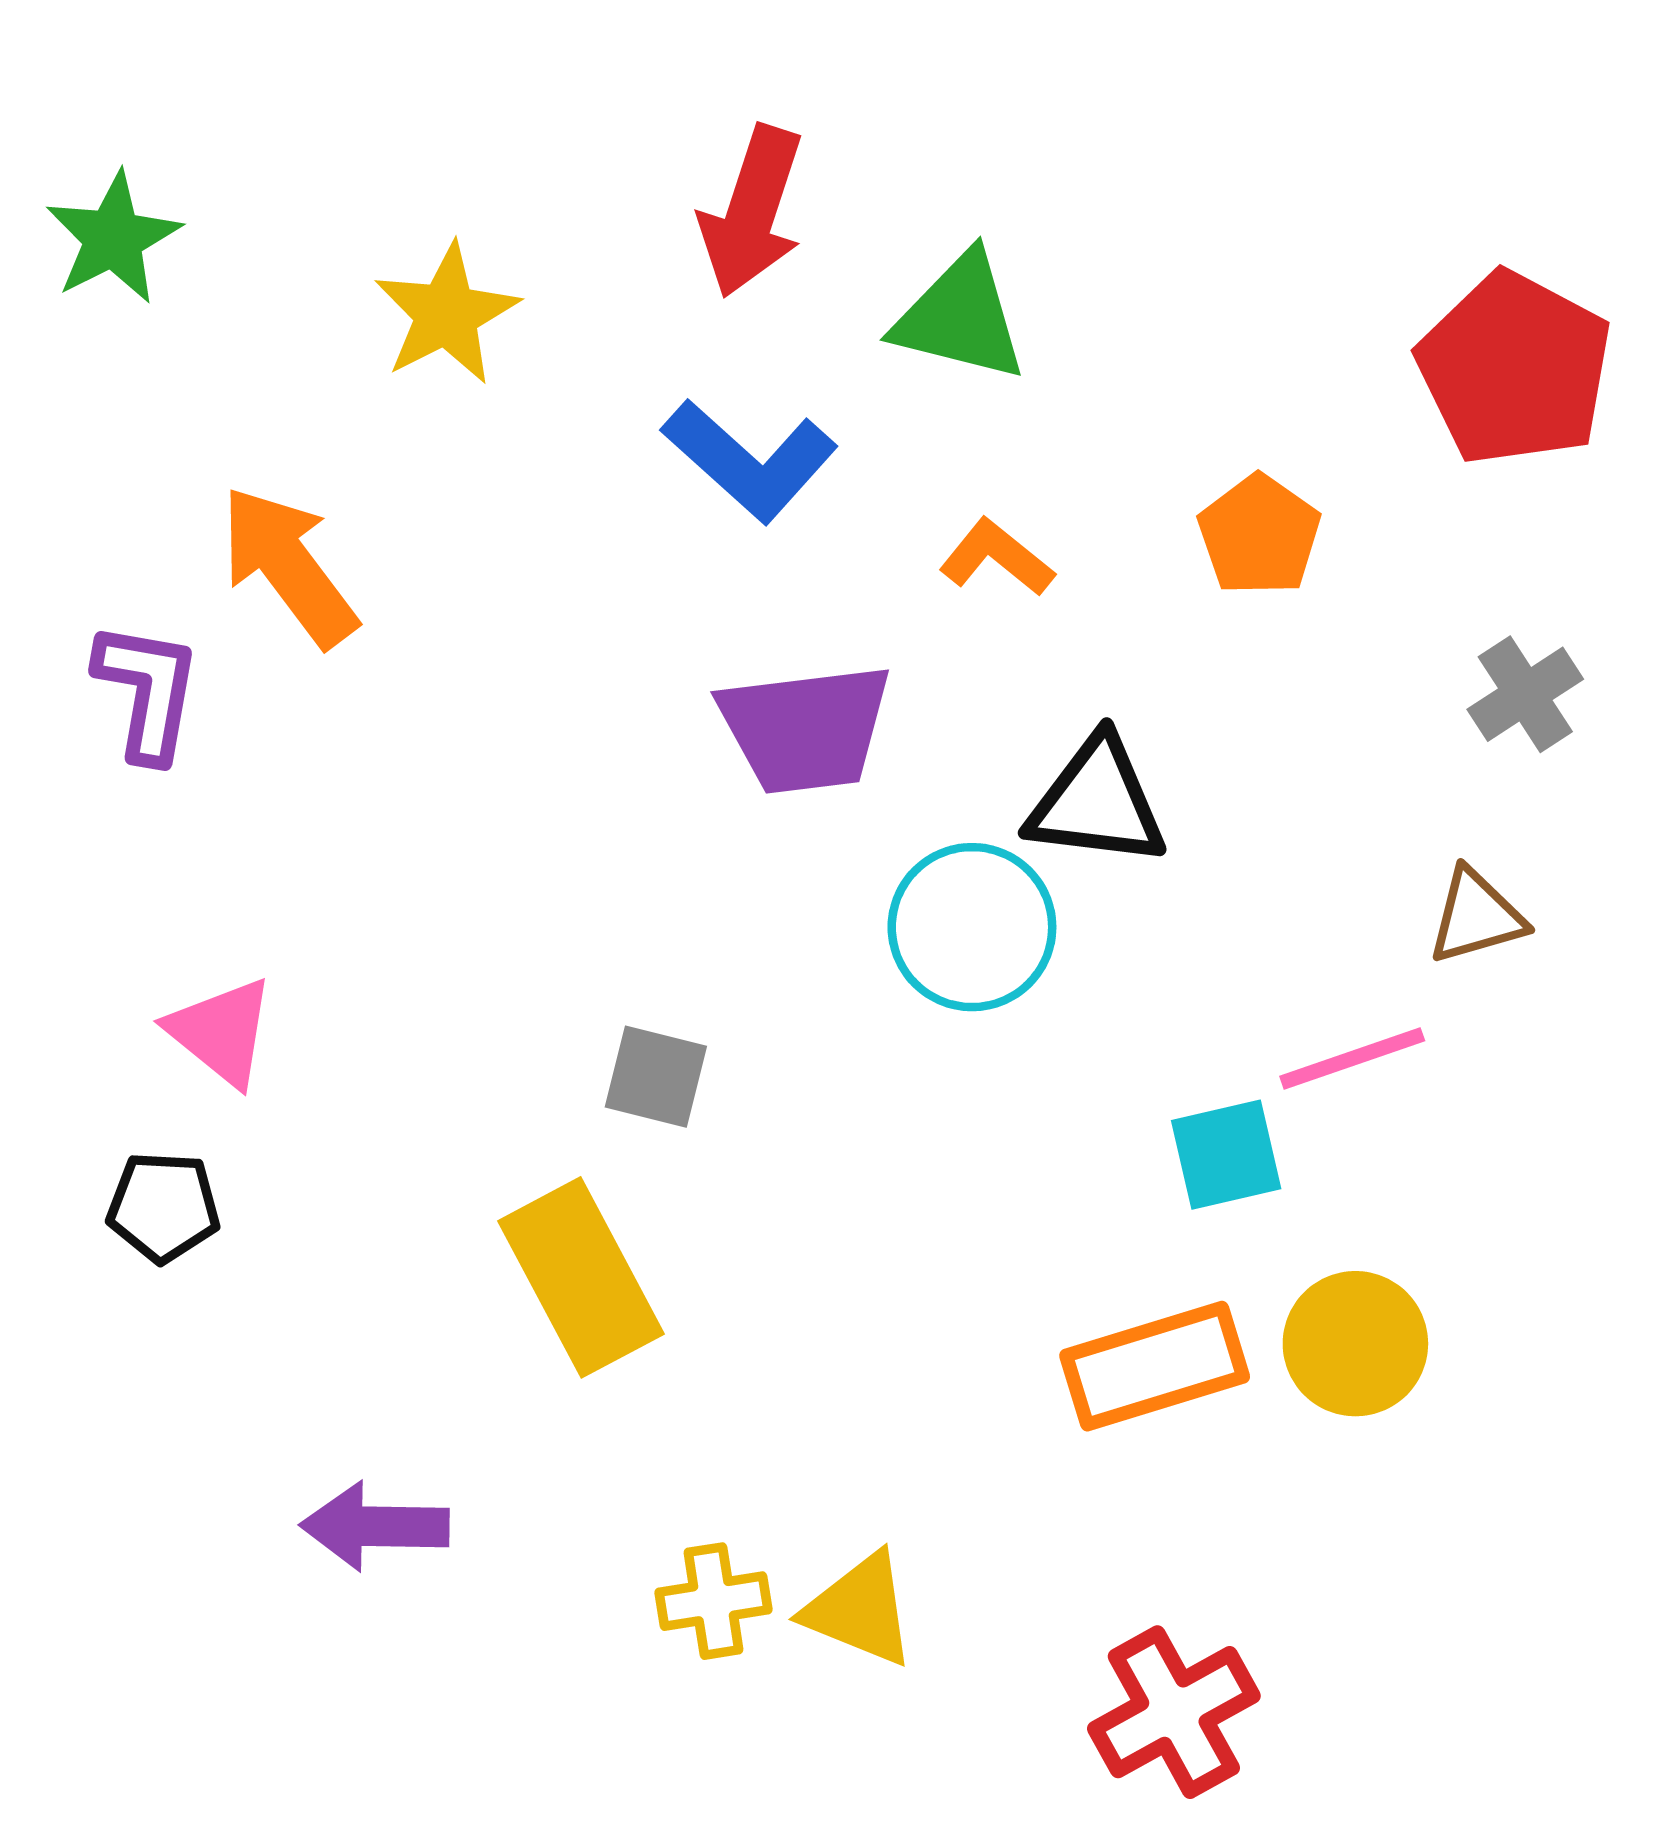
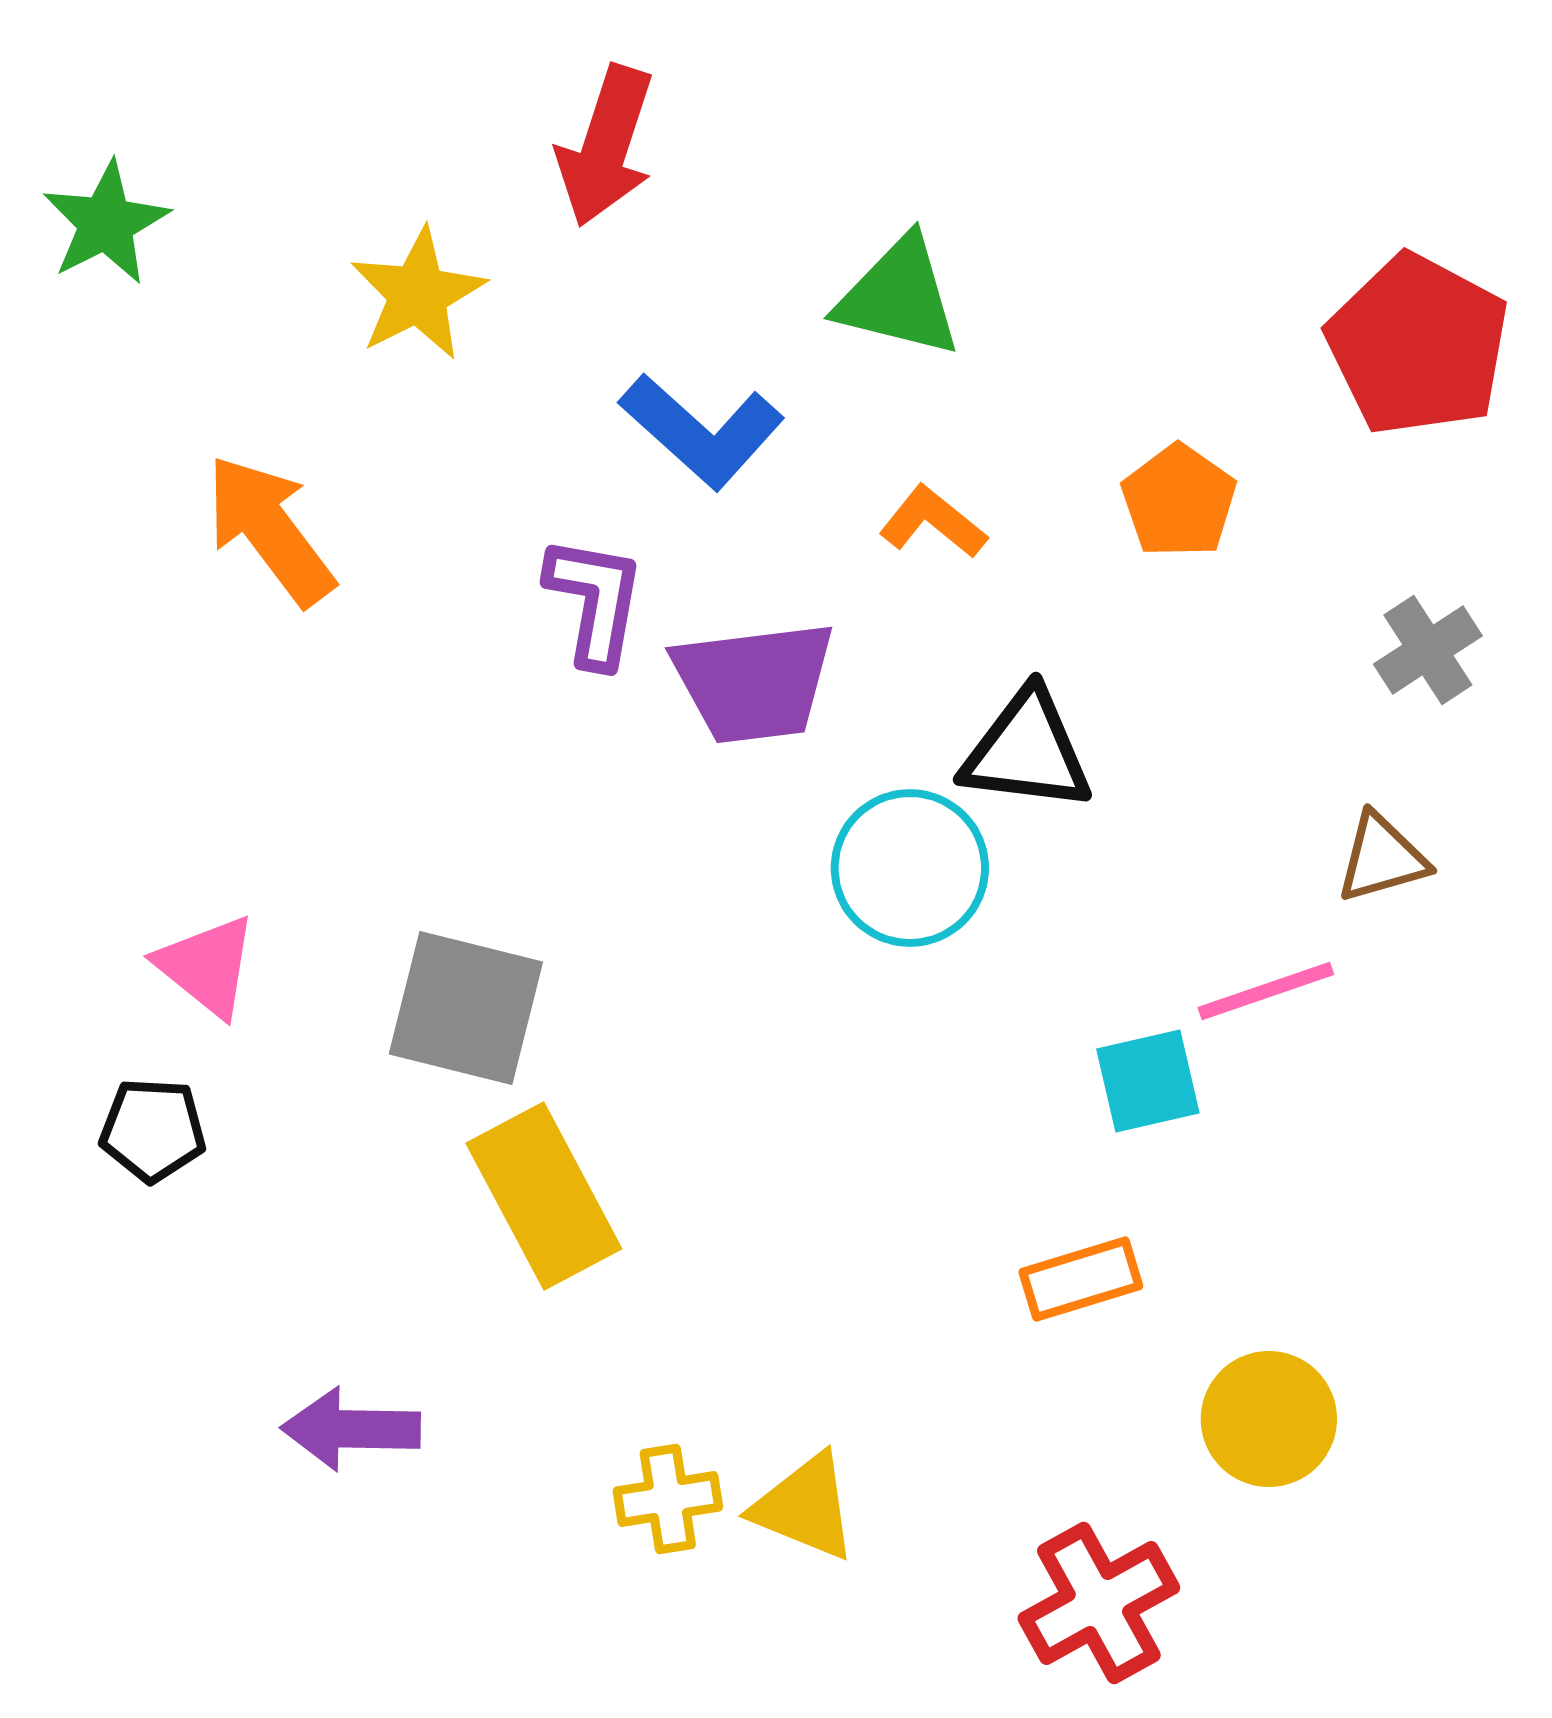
red arrow: (752, 211) -> (606, 146), moved
purple L-shape: (147, 691) -> (595, 601), moved
gray square: (656, 1077) -> (466, 1008), moved, size x1.6
yellow circle: (1355, 1344) -> (1269, 1419), moved
orange rectangle: (1155, 1366) -> (1081, 1279), size x0.7

